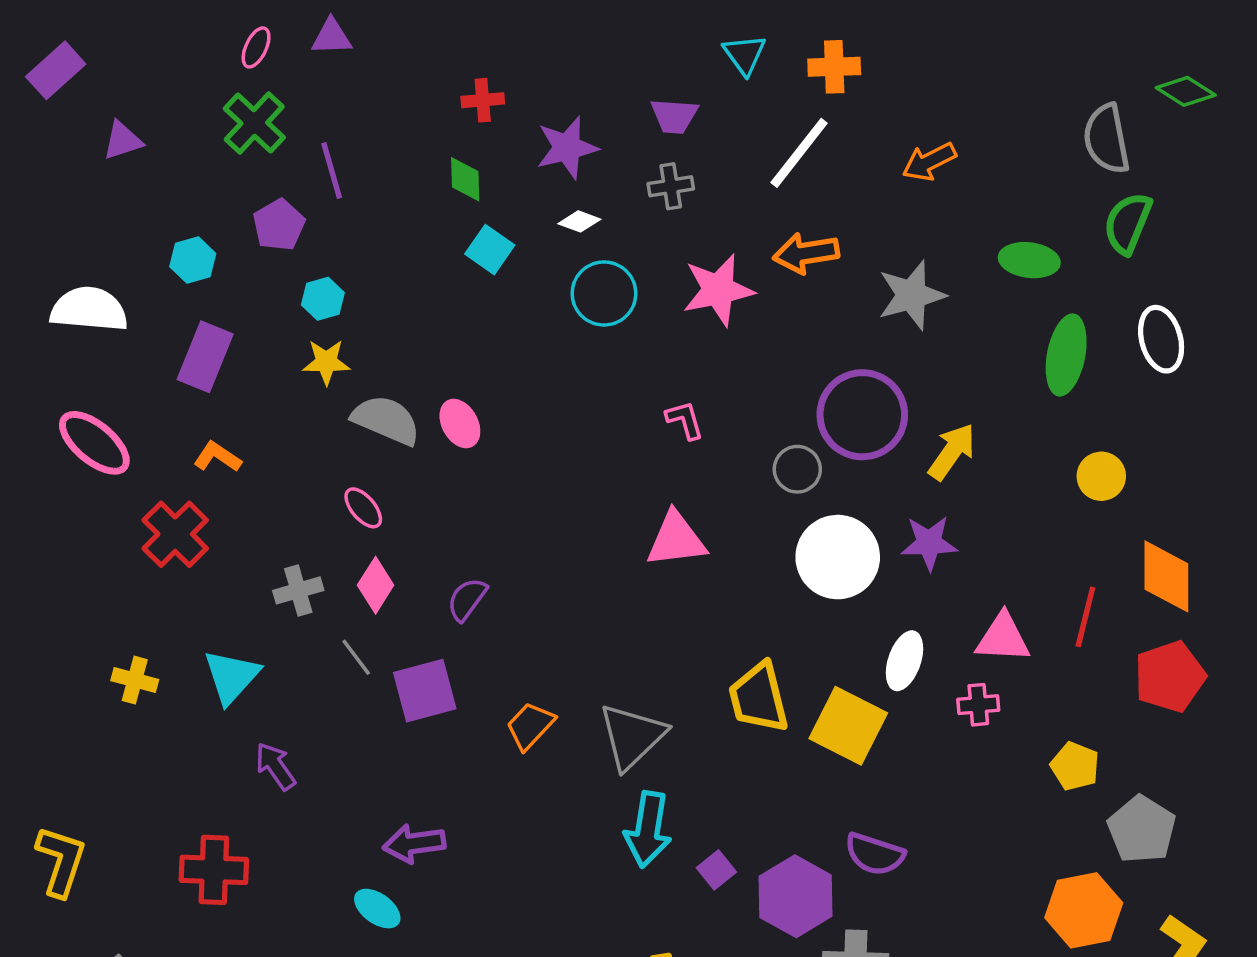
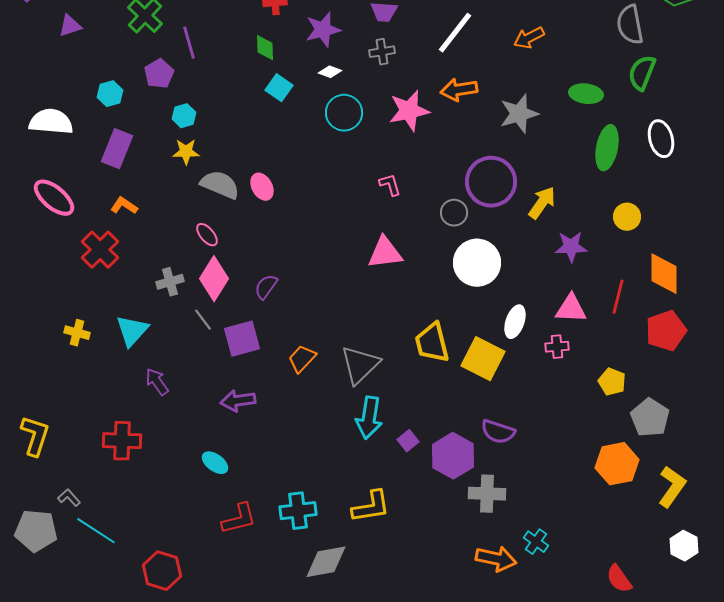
purple star: (929, 543) -> (571, 247), moved
pink diamond: (376, 585) -> (214, 279), size x1.4
purple arrow: (414, 844) -> (238, 401), moved

